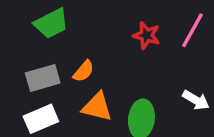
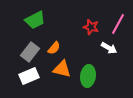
gray rectangle: (43, 78) -> (30, 52), turned -36
white arrow: (196, 100) -> (109, 48), moved

